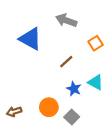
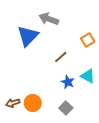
gray arrow: (66, 20) -> (49, 19), moved
blue triangle: (30, 39) -> (28, 36), turned 45
orange circle: (49, 107) -> (33, 103), moved

